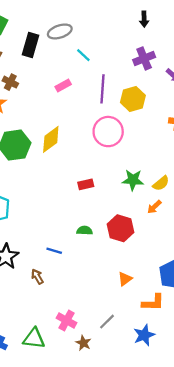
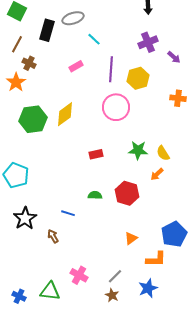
yellow semicircle: (161, 183) -> (163, 153), turned 98
brown star: (83, 343) -> (112, 295), moved

